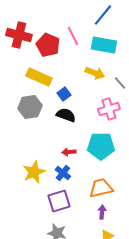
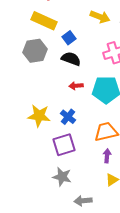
red arrow: (69, 152) -> (76, 86), moved
yellow star: (34, 172) -> (39, 116), turned 30

